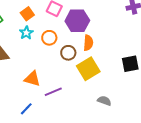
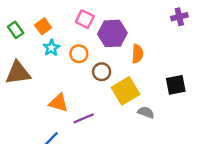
orange square: (27, 14) -> (43, 26), moved
orange semicircle: (88, 43) -> (137, 54), moved
gray semicircle: (104, 101) -> (146, 112), moved

